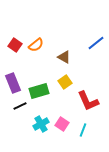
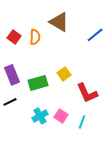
orange semicircle: (36, 45) -> (35, 37), turned -49
brown triangle: (64, 57) -> (59, 22), moved, size x1.5
black line: (20, 106) -> (10, 102), moved

